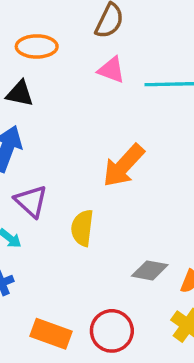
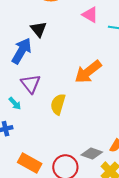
black triangle: (20, 94) -> (39, 29), moved, turned 30
gray diamond: (150, 270) -> (92, 153), moved

